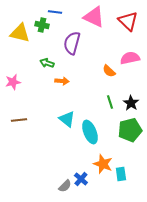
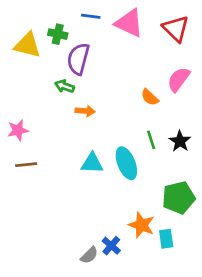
blue line: (55, 12) -> (91, 16), moved
purple semicircle: (72, 43) -> (78, 59), moved
pink semicircle: (130, 58) -> (179, 79), turned -42
pink star: (13, 82) -> (18, 130), moved
cyan triangle: (67, 119) -> (92, 163), turned -36
green pentagon: (130, 130) -> (179, 198), moved
cyan ellipse: (90, 132) -> (126, 163), moved

